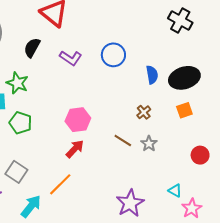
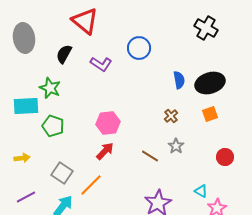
blue circle: (113, 55) -> (139, 48), moved
brown line: (123, 141) -> (150, 156), moved
gray square: (16, 172) -> (62, 173), moved

